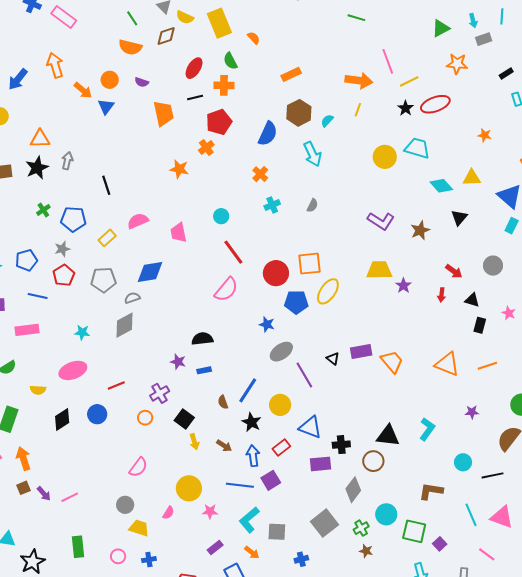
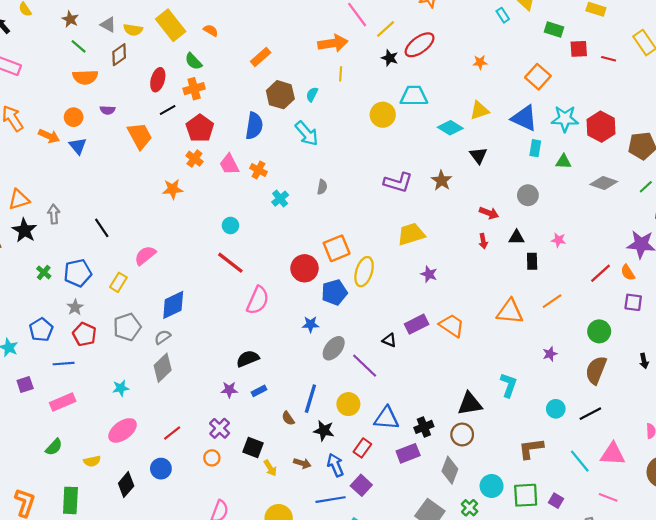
pink trapezoid: (179, 233) -> (229, 164), moved
red line: (233, 252) -> (230, 263), moved
purple star: (403, 286) -> (429, 274), moved

